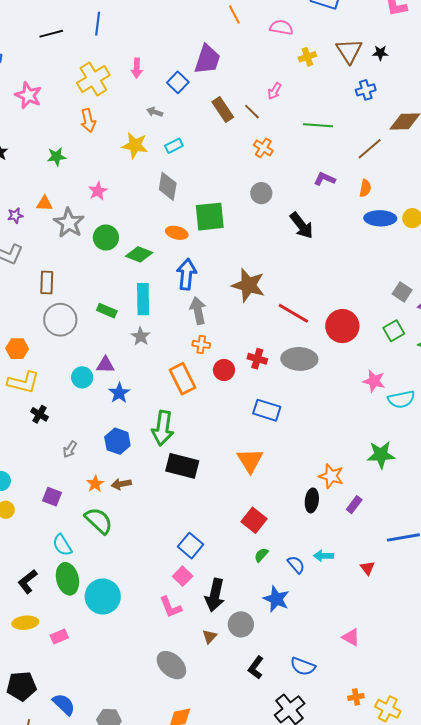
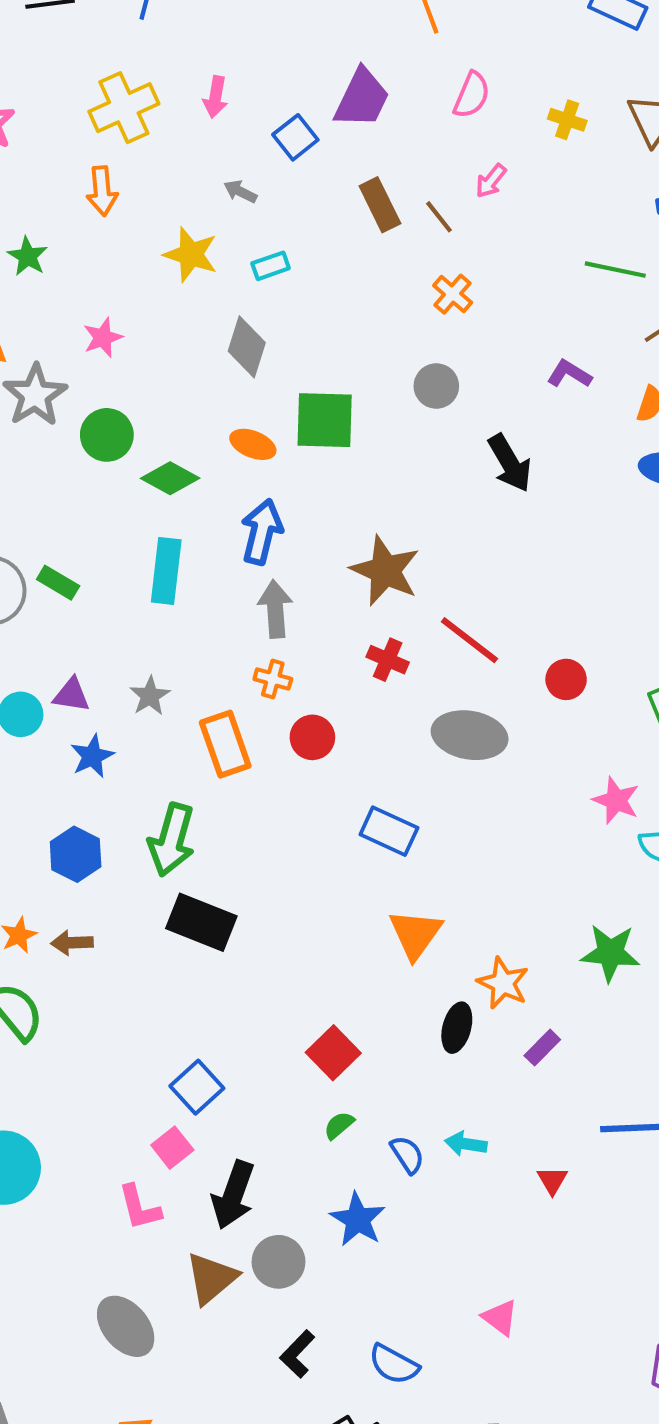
pink semicircle: (281, 27) -> (472, 95), moved, turned 95
yellow cross: (307, 57) -> (567, 120), turned 30
green line: (318, 125) -> (615, 270), moved
green star: (56, 157) -> (28, 256), turned 30
green rectangle: (107, 311) -> (58, 583), moved
red circle: (342, 326) -> (566, 679), size x0.6
gray star: (141, 336) -> (150, 696), moved
red cross: (257, 359) -> (388, 660), moved
orange triangle: (250, 460) -> (415, 934), moved
brown triangle: (210, 637) -> (211, 1278), size x1.8

